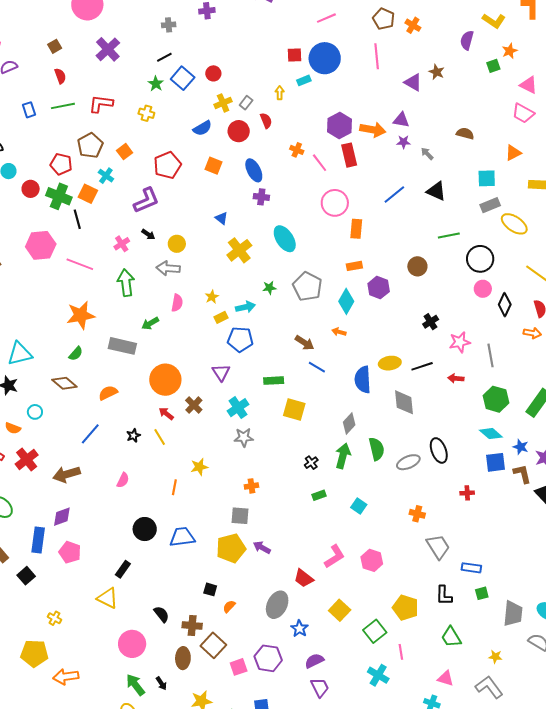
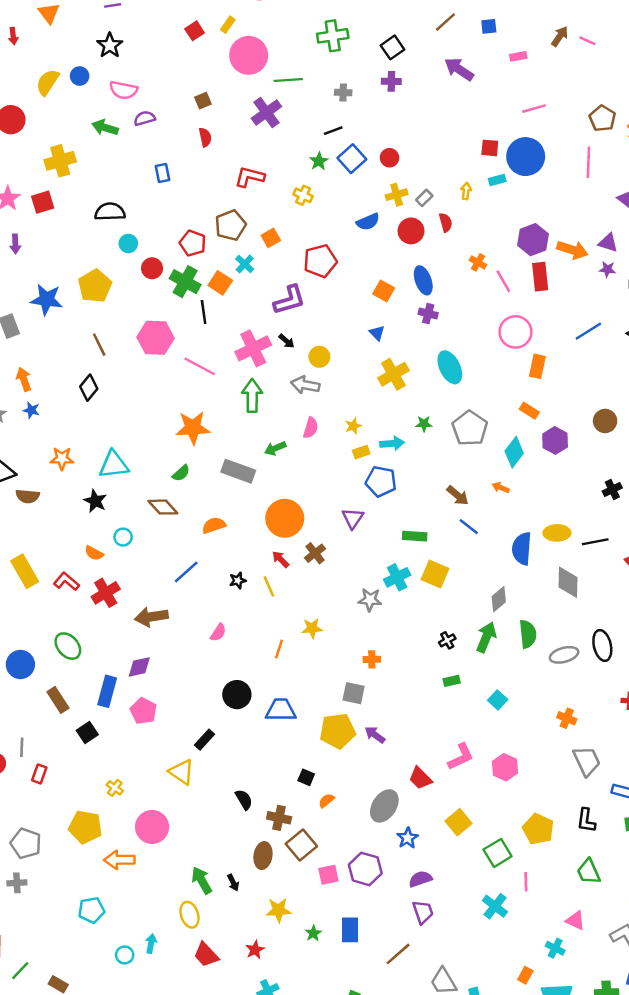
green line: (63, 106) -> (288, 80), moved
orange square: (214, 166) -> (384, 291), moved
pink cross: (122, 244) -> (253, 348), size x1.8
orange rectangle: (354, 266) -> (529, 411), turned 35
cyan cross: (238, 408) -> (397, 577), moved
pink circle: (132, 644) -> (152, 827), moved

